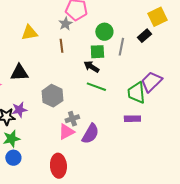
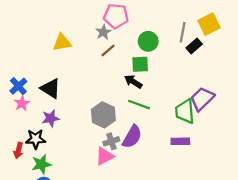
brown line: (61, 46) -> (108, 51), moved, turned 56
gray line: (121, 47) -> (183, 32), moved
black triangle: (19, 73) -> (51, 88), turned 36
gray hexagon: (52, 96) -> (103, 115), moved
purple star: (19, 110) -> (51, 118), moved
purple semicircle: (90, 134) -> (132, 137), moved

